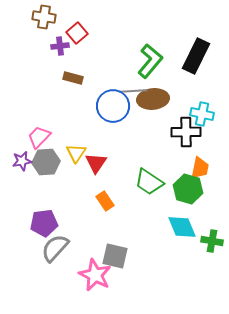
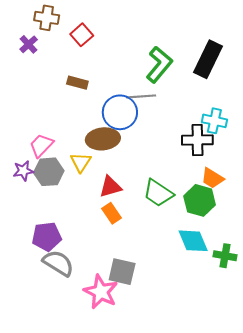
purple cross: (60, 46) -> (29, 44), moved, turned -36
brown ellipse: (153, 99) -> (103, 139), moved
red triangle: (96, 163) -> (110, 187), moved, turned 40
orange trapezoid: (200, 168) -> (212, 178), turned 110
gray semicircle: (55, 248) -> (58, 263), turned 80

